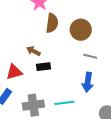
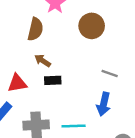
brown semicircle: (52, 23) -> (35, 29), moved
brown circle: (81, 30) -> (92, 26), moved

